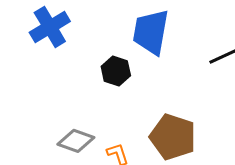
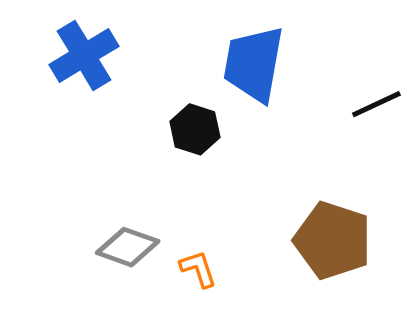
brown pentagon: (173, 137) -> (333, 240), moved

